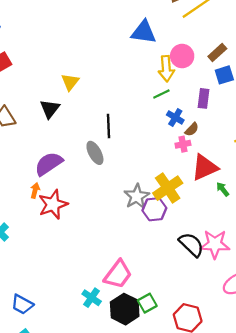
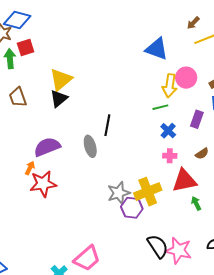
yellow triangle: (70, 82) -> (61, 80), moved, size x1.4
brown semicircle: (192, 129) -> (202, 154), moved

